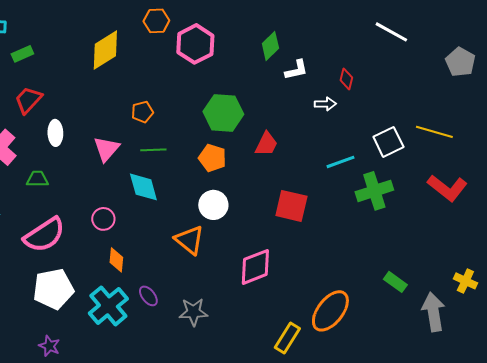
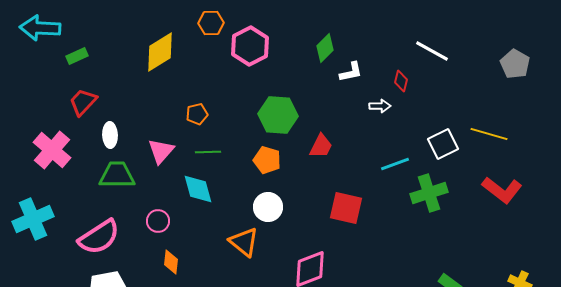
white line: (391, 32) -> (432, 51), moved
green trapezoid: (37, 179) -> (117, 175), moved, size x1.6

